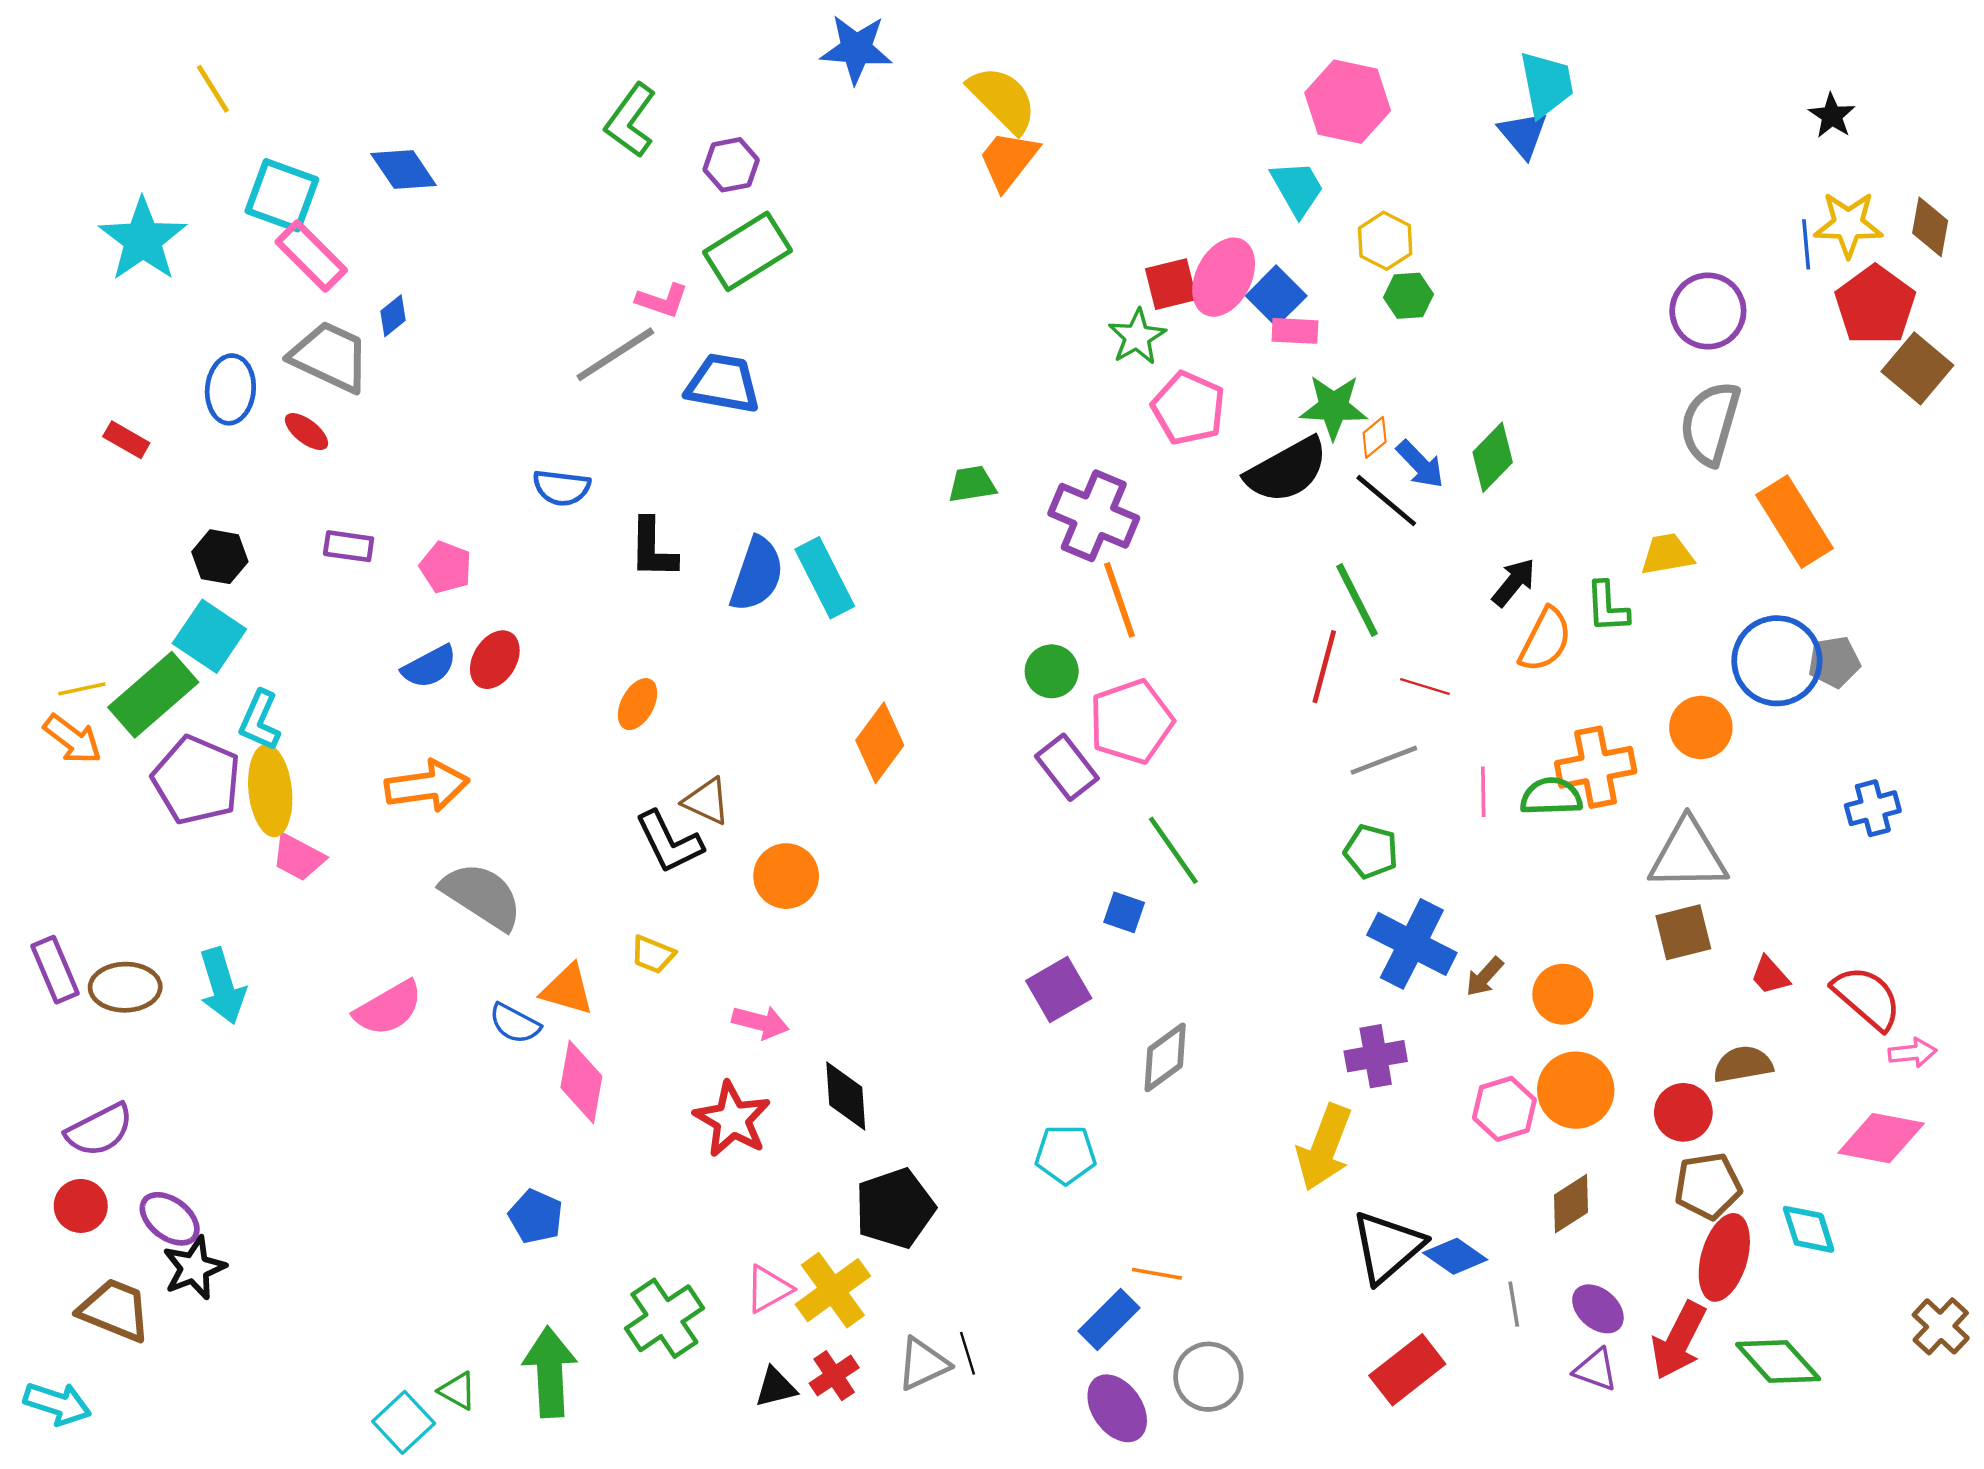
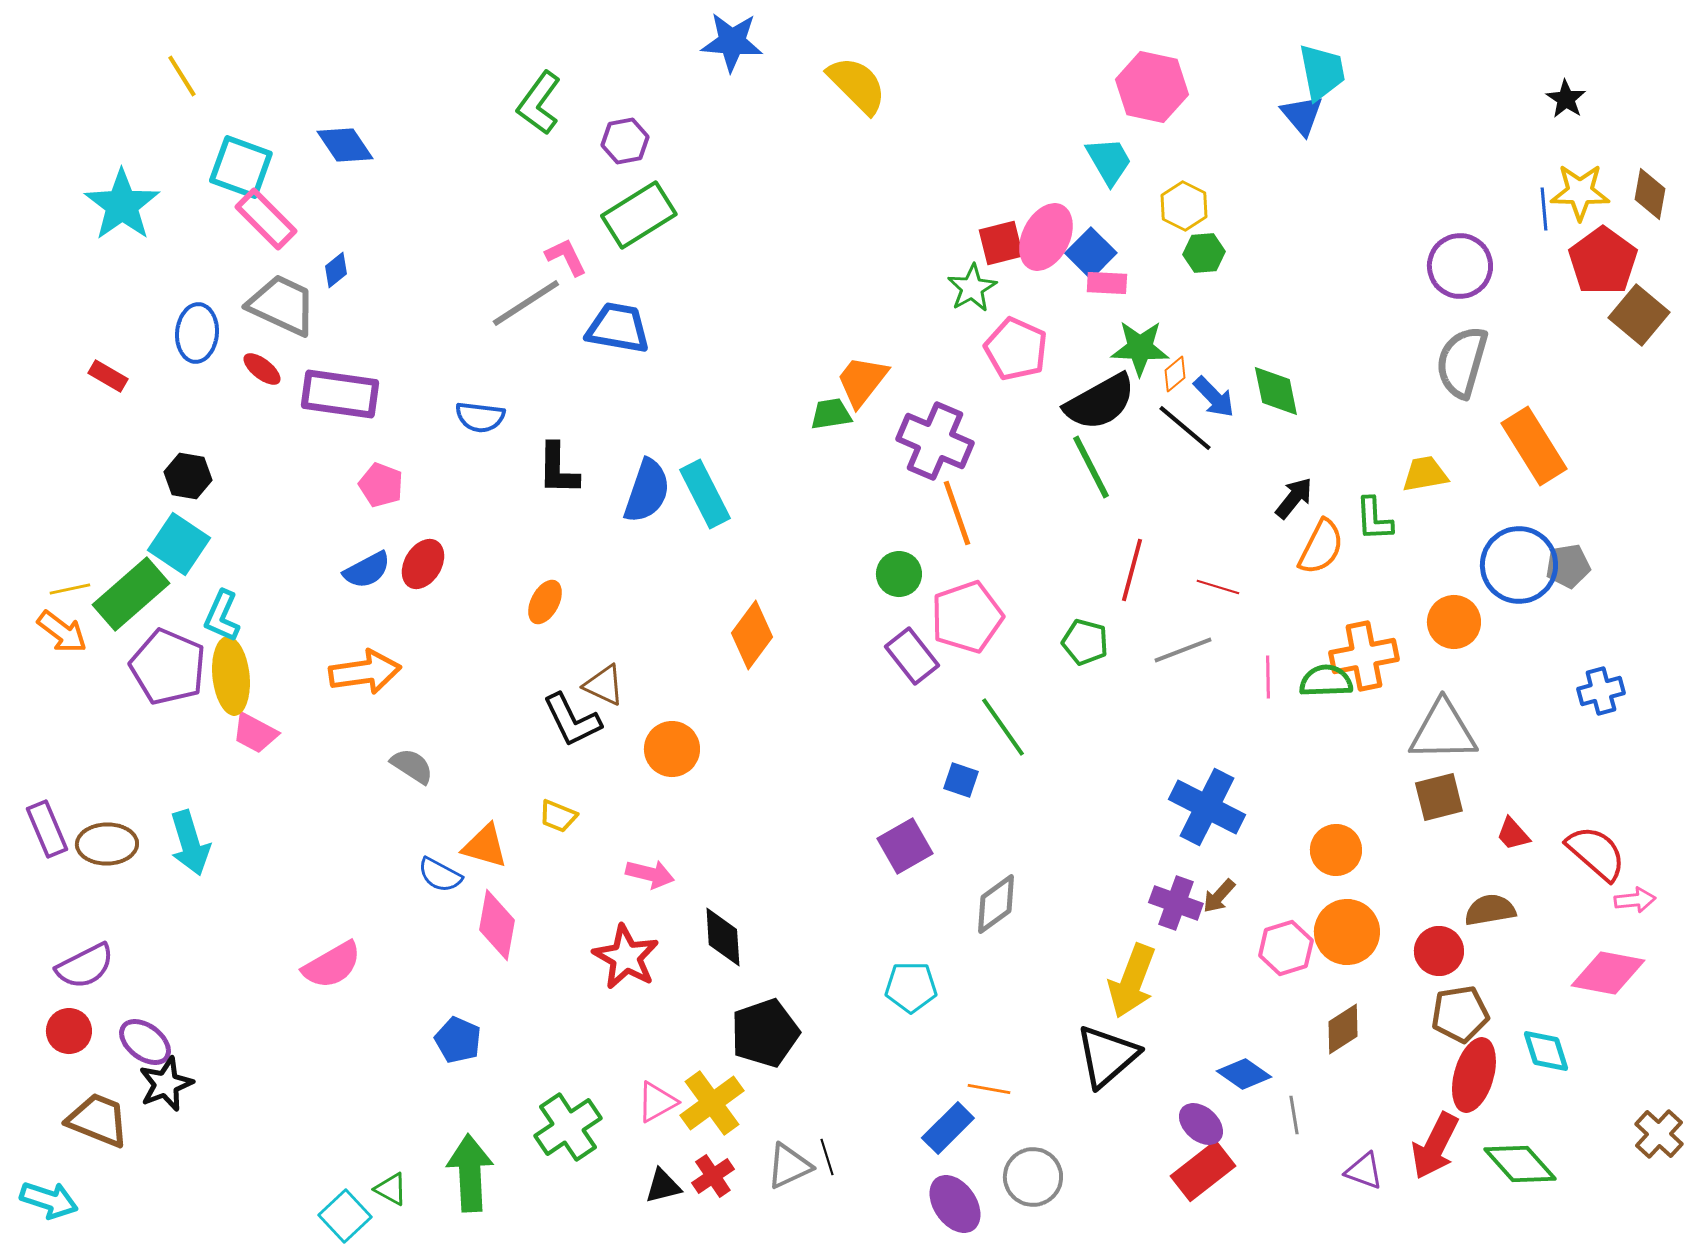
orange trapezoid: (1008, 160) -> (862, 381), moved
pink L-shape: (662, 301) -> (566, 257), turned -135
green diamond: (1493, 457) -> (1276, 391), turned -56
purple rectangle: (349, 546) -> (340, 394), moved, size x1.8
green line: (1357, 600) -> (1091, 467), moved
green pentagon: (1371, 851) -> (1085, 642), moved
gray semicircle: (482, 896) -> (412, 766), size x0.6
brown arrow: (1484, 977) -> (1219, 896), moved
pink semicircle: (388, 1008) -> (332, 965), moved
purple cross: (1376, 1056) -> (1176, 903), turned 30
black triangle: (1387, 1247) -> (1107, 1056), moved
purple ellipse: (1598, 1309) -> (1201, 1124), moved

